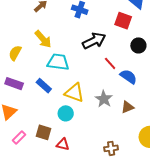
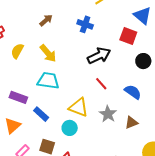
yellow semicircle: (15, 53) -> (17, 51), moved
cyan trapezoid: (58, 62) -> (48, 81), moved
red line: (110, 63) -> (101, 84), moved
blue rectangle: (44, 86) -> (41, 114), moved

